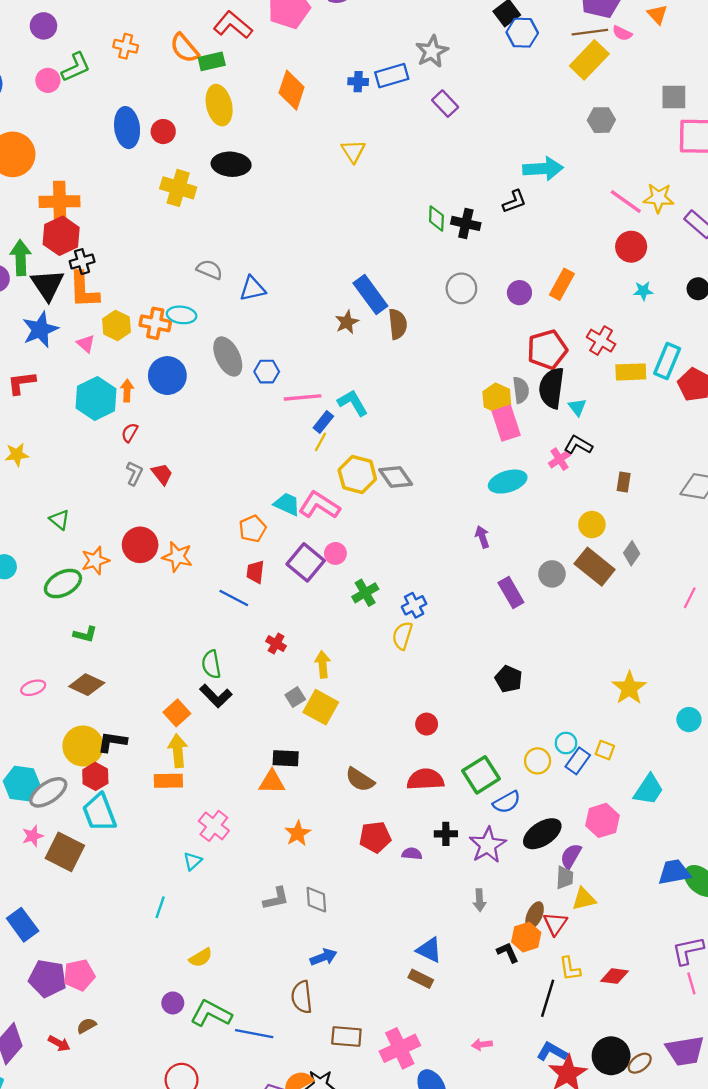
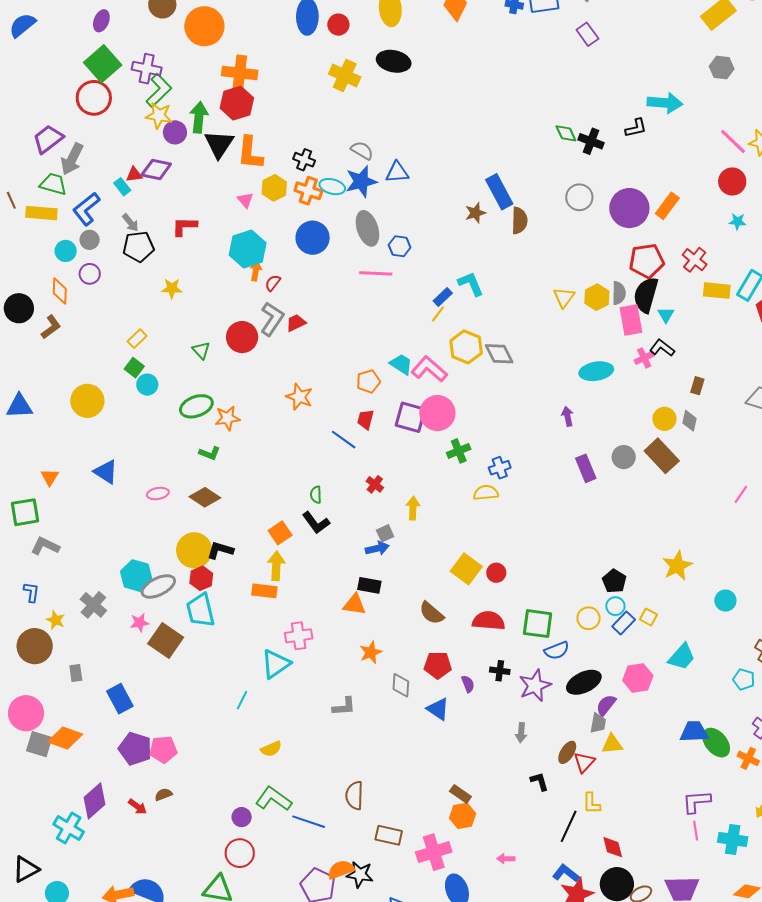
yellow triangle: (353, 151) -> (564, 297), moved
green diamond: (436, 218) -> (566, 133), turned -35
black cross: (82, 262) -> (304, 160), moved, turned 30
purple circle: (519, 293) -> (629, 208), size x1.8
blue star: (40, 330) -> (361, 181), moved
orange arrow: (127, 391) -> (256, 271), moved
pink line: (303, 397) -> (376, 273), moved
pink rectangle: (506, 423) -> (631, 320), moved
gray L-shape: (134, 473) -> (272, 319), size x1.6
red trapezoid: (162, 474) -> (296, 323), turned -85
red circle: (140, 545) -> (242, 337), moved
pink circle: (335, 553) -> (437, 413), size x1.8
gray diamond: (632, 553) -> (689, 421), moved, turned -30
orange star: (95, 560) -> (227, 418), moved
purple square: (306, 562) -> (410, 417), turned -32
yellow semicircle: (402, 636) -> (486, 493), turned 60
green semicircle: (211, 664) -> (316, 495), size x0.7
black pentagon: (509, 679) -> (614, 581), moved
yellow square: (321, 707) -> (466, 569), moved
green square: (481, 775) -> (538, 624), turned 32
pink cross: (214, 826) -> (299, 636), turned 36
purple semicircle: (412, 854) -> (468, 684), turned 54
cyan triangle: (193, 861) -> (276, 664), size x1.8
gray diamond: (316, 900) -> (401, 685), moved
orange hexagon: (526, 937) -> (463, 816), moved
blue triangle: (429, 950) -> (438, 709), moved
blue arrow: (324, 957) -> (377, 548), moved
red diamond: (615, 976) -> (613, 847), moved, turned 60
purple circle: (173, 1003) -> (242, 817), moved

